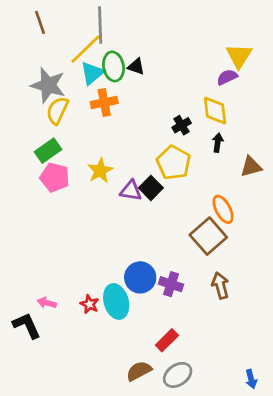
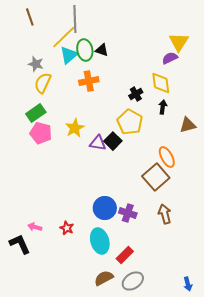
gray star: (48, 85) -> (36, 64), size x0.6
orange cross: (104, 103) -> (89, 81), moved
cyan ellipse: (116, 301) -> (100, 241), moved

